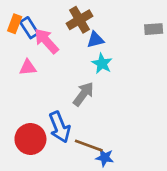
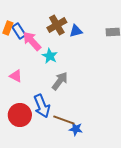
blue triangle: (95, 40) -> (76, 31), moved
cyan star: (102, 63) -> (50, 56), moved
pink triangle: (28, 67) -> (16, 76), moved, turned 32

